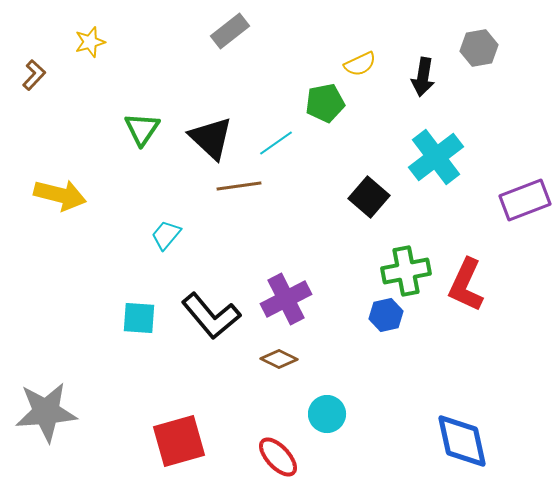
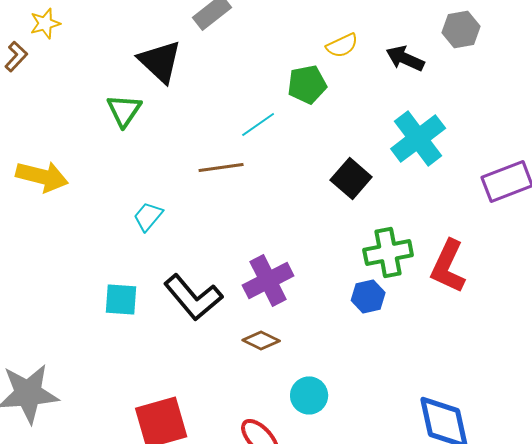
yellow star: (90, 42) -> (45, 23), moved
black arrow: (423, 77) -> (405, 58), turned 105
black triangle: (211, 138) -> (160, 61), moved

